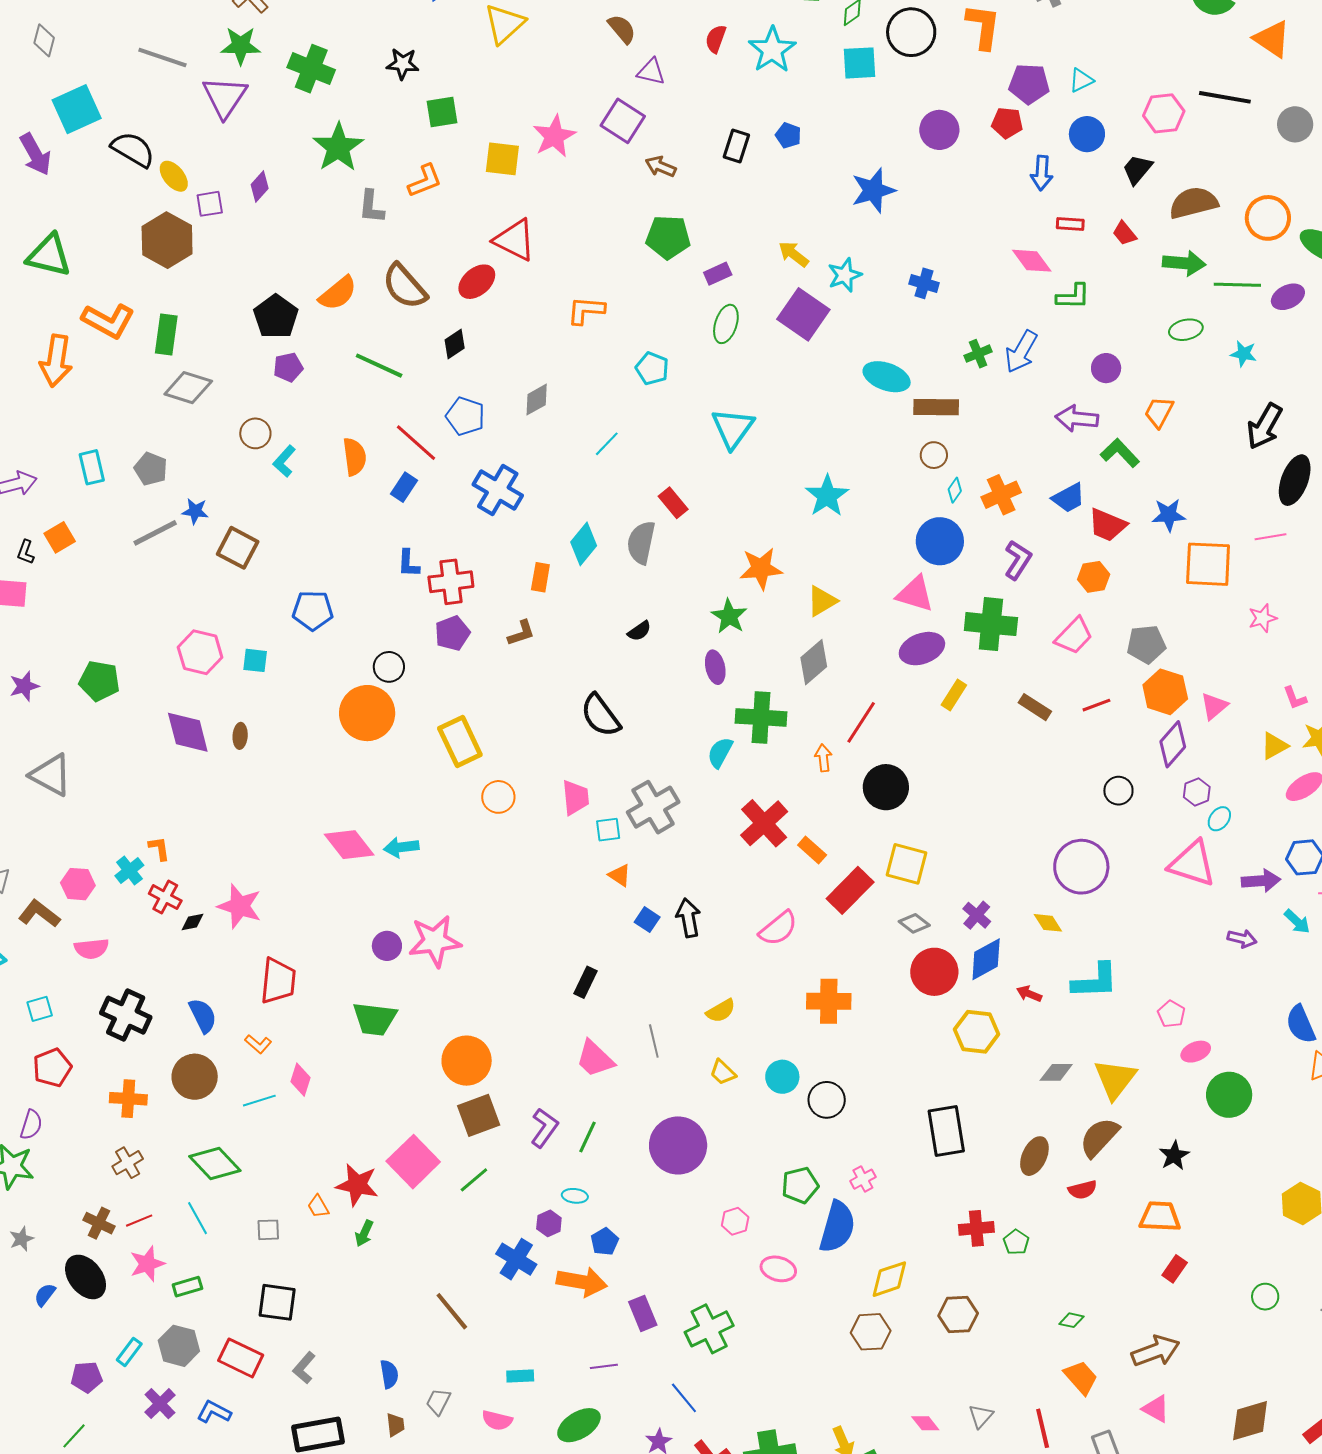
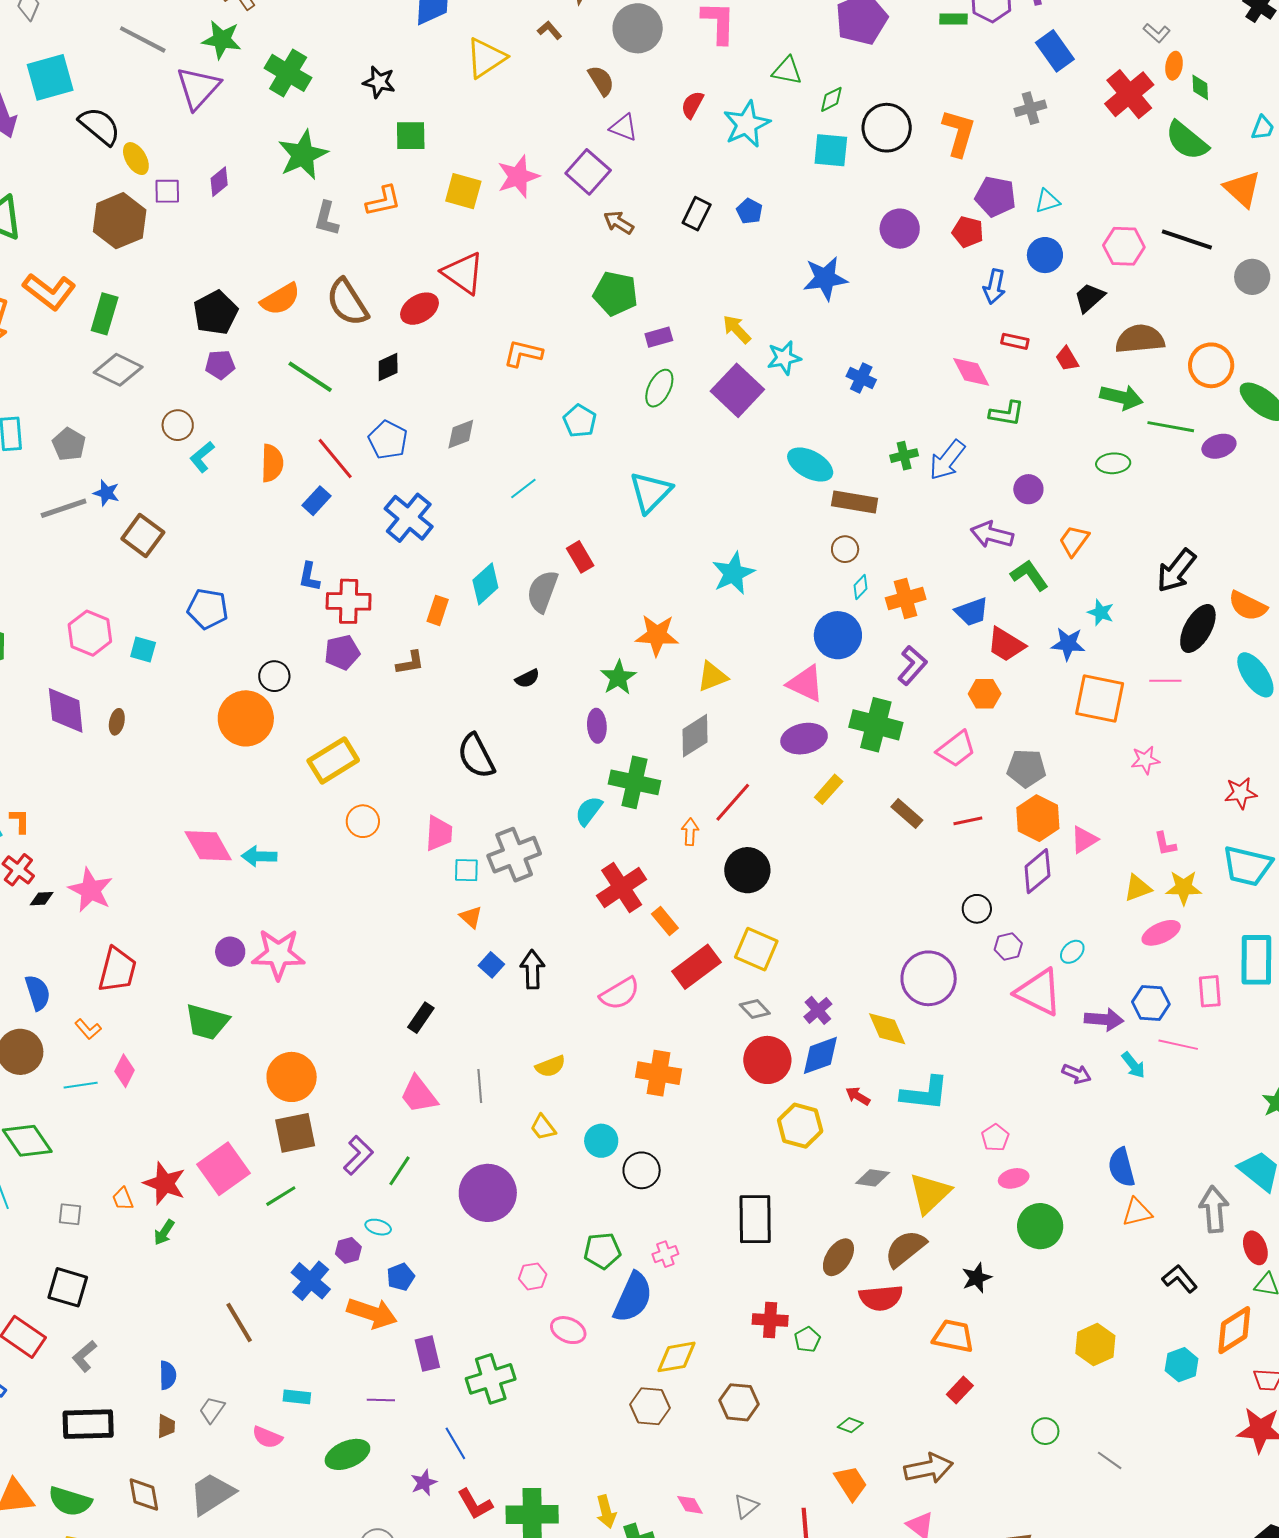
cyan star: (1244, 354) -> (1101, 612), moved
yellow rectangle: (460, 741) -> (333, 761), turned 75
purple hexagon: (1197, 792) -> (1008, 946), moved
yellow diamond: (1048, 923) -> (887, 1029), size x1.4
red semicircle: (1083, 1190) -> (881, 1298), size x1.5

